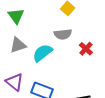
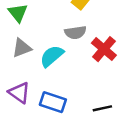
red cross: (86, 49) -> (104, 49), size x1.5

